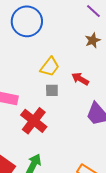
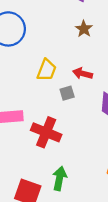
gray square: (52, 90) -> (67, 93), moved

